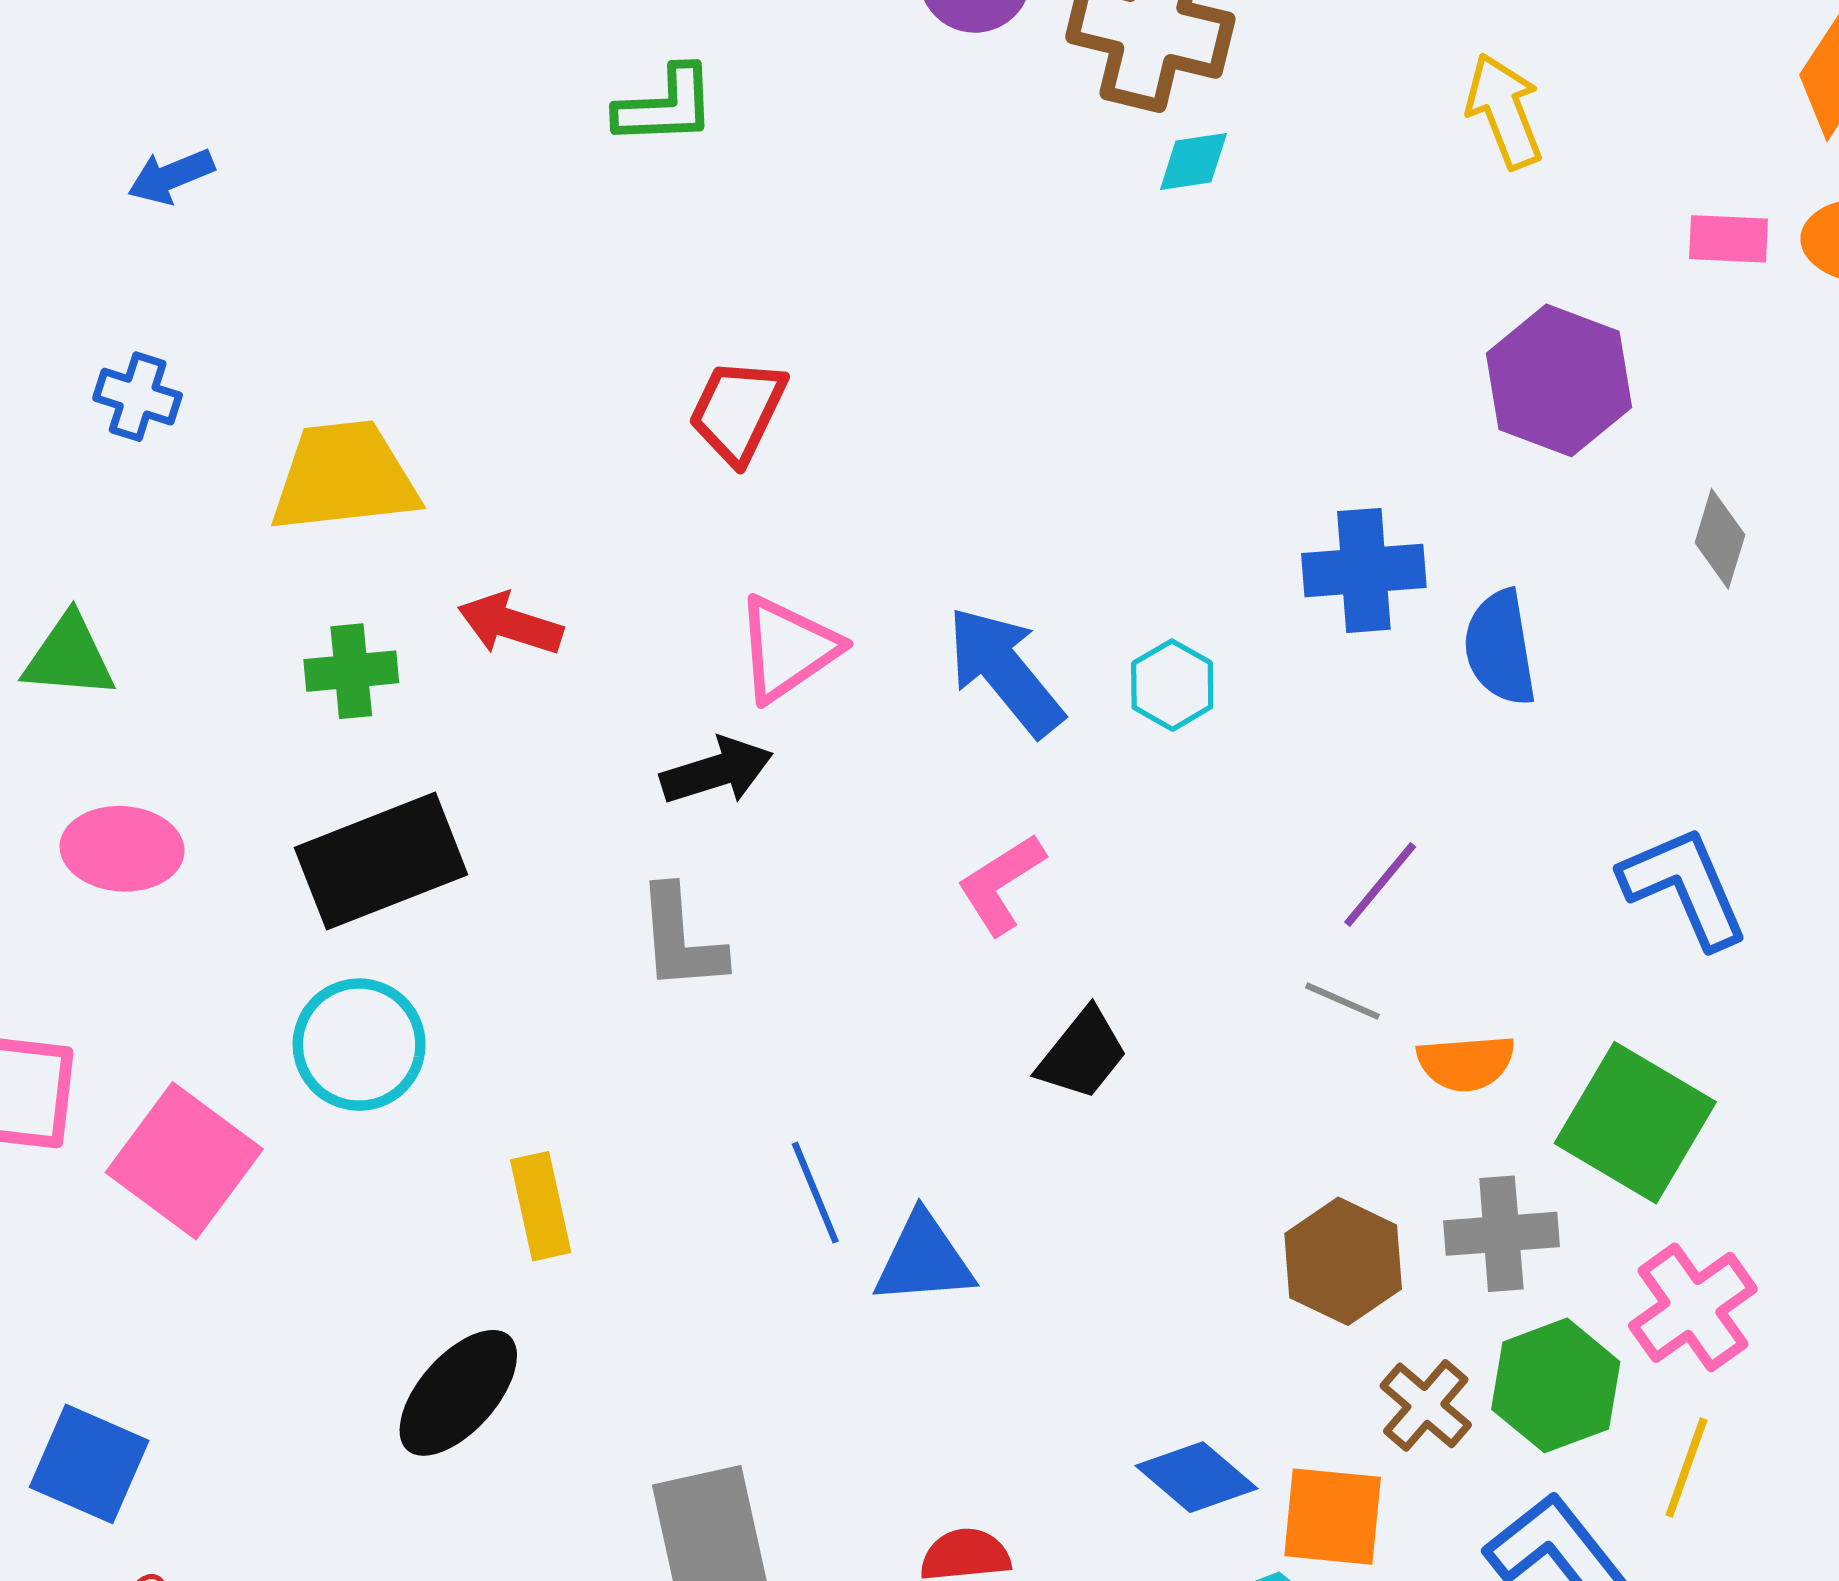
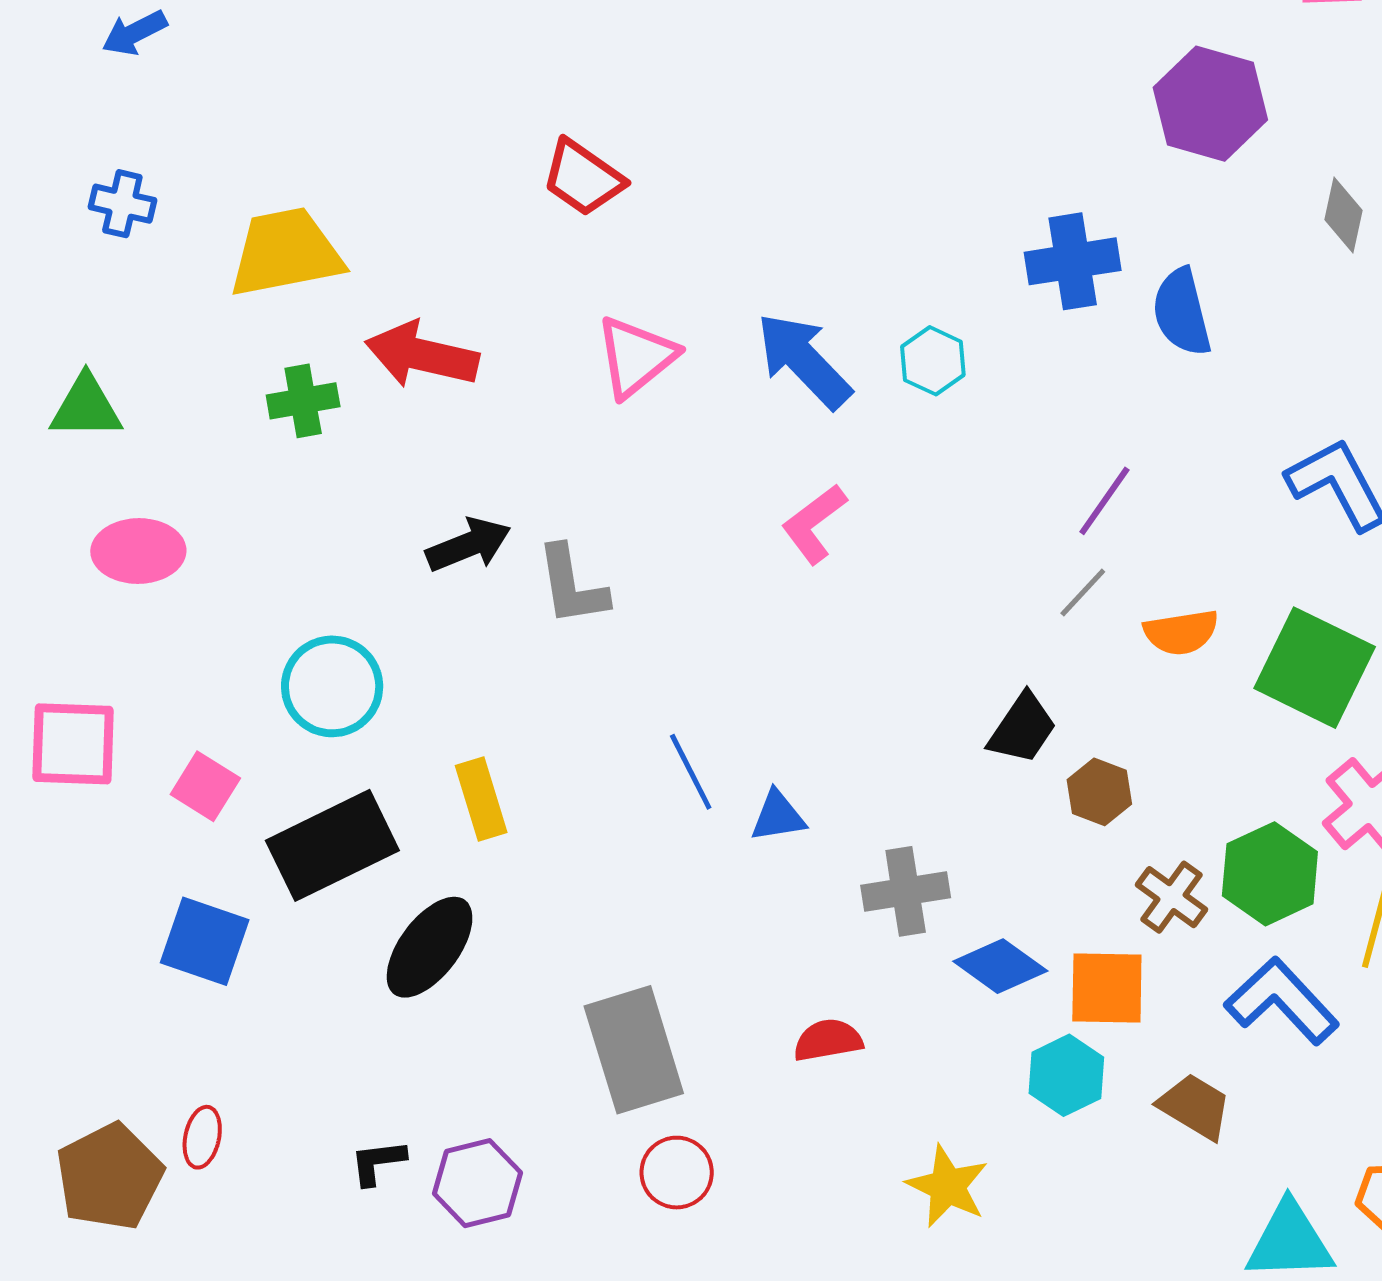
red trapezoid: (738, 411) -> (583, 178), turned -76
red arrow: (510, 624) -> (422, 355), size x1.4
black arrow: (717, 771) -> (469, 545), moved
black rectangle: (381, 861) -> (332, 845), moved
gray line: (1343, 1001) -> (1083, 593), turned -66
black trapezoid: (1082, 1054) -> (1022, 728), moved
pink square: (184, 1161) -> (205, 786), size x0.6
gray cross: (1501, 1234) -> (906, 891), moved
blue triangle: (924, 1259) -> (778, 816), size x0.7
brown hexagon: (1343, 1261) -> (1099, 792), size x0.7
blue square: (89, 1464) -> (205, 941), moved

